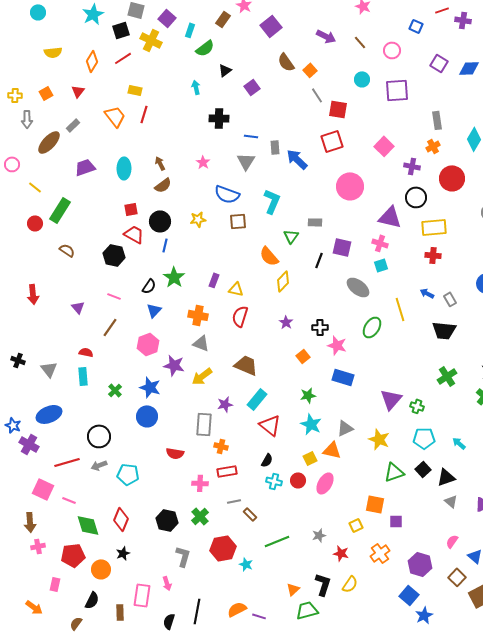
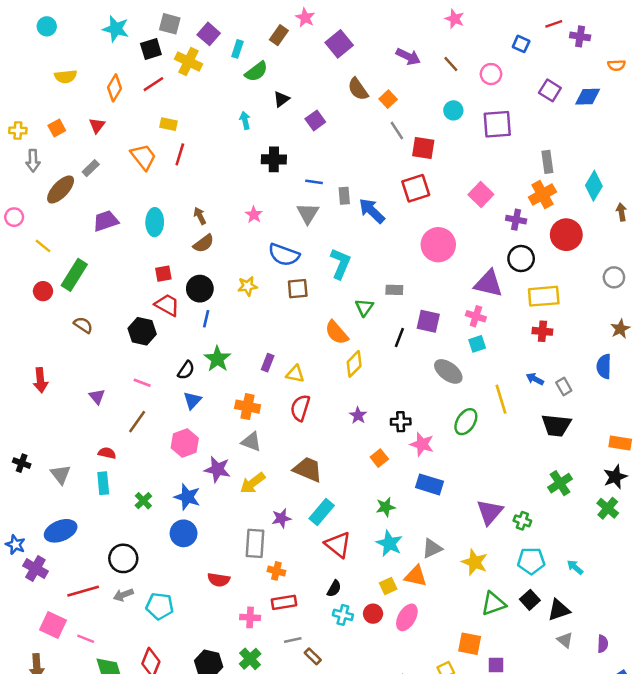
cyan star: (93, 14) -> (116, 29), turned -30
orange cross: (433, 146) -> (542, 195), size x1.5

